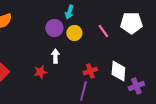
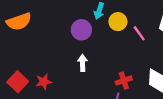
yellow circle: (74, 33) -> (118, 22), moved
red star: (40, 72) -> (44, 82), moved

